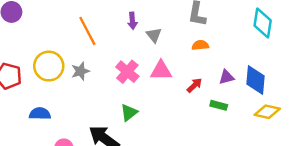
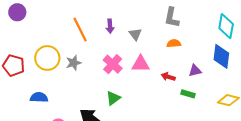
purple arrow: (132, 21) -> (110, 26), moved
blue diamond: (256, 80) -> (221, 56), moved
red arrow: (194, 85) -> (168, 77), turned -120

